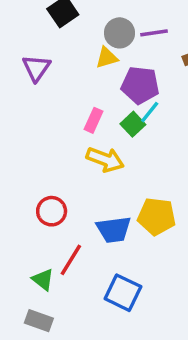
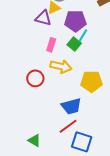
purple triangle: (36, 68) -> (43, 18), moved, turned -42
red circle: (52, 211) -> (35, 78), moved
yellow pentagon: (157, 216) -> (91, 81), moved
red line: (71, 260) -> (68, 126), moved, turned 30

